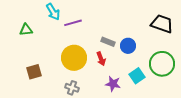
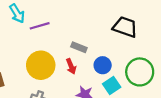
black trapezoid: (162, 24) -> (125, 27), moved
blue circle: (128, 46) -> (103, 65), moved

